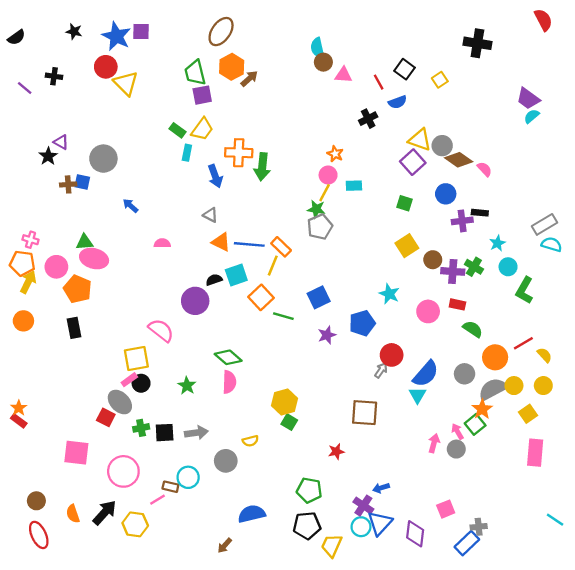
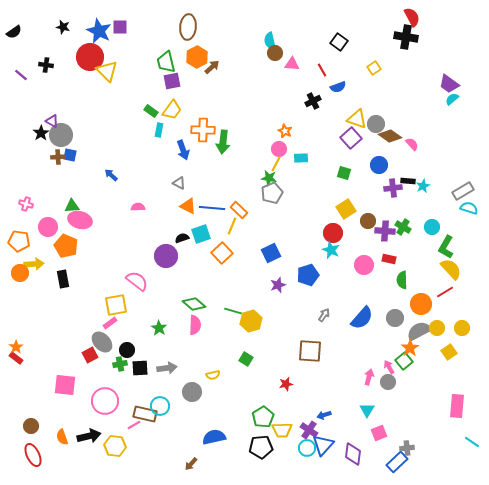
red semicircle: (543, 20) -> (412, 17), moved
brown ellipse: (221, 32) -> (188, 27), turned -30
red circle: (106, 67) -> (90, 57), size x1.4
black square: (405, 69) -> (339, 42), moved
gray circle: (103, 159) -> (61, 135), moved
cyan star: (497, 243) -> (423, 186), moved
orange pentagon: (22, 263) -> (19, 241), moved
yellow arrow: (28, 282) -> (34, 264), moved, turned 60
green line: (283, 316) -> (233, 311), moved
green semicircle: (473, 329) -> (402, 280), turned -126
red circle: (392, 355) -> (333, 233), moved
yellow semicircle: (544, 355) -> (451, 269), moved, size x1.6
black circle: (141, 383) -> (127, 350), moved
cyan triangle: (417, 395) -> (367, 410), moved
yellow hexagon: (285, 402) -> (251, 321), moved
red square: (106, 417) -> (90, 355), turned 35
pink rectangle: (535, 453) -> (457, 406), moved
brown rectangle: (170, 487) -> (145, 414), size x1.6
green pentagon: (309, 490) -> (263, 417), turned 30
black arrow: (105, 513) -> (89, 436), turned 35
yellow trapezoid: (332, 546) -> (282, 430), moved, turned -115

